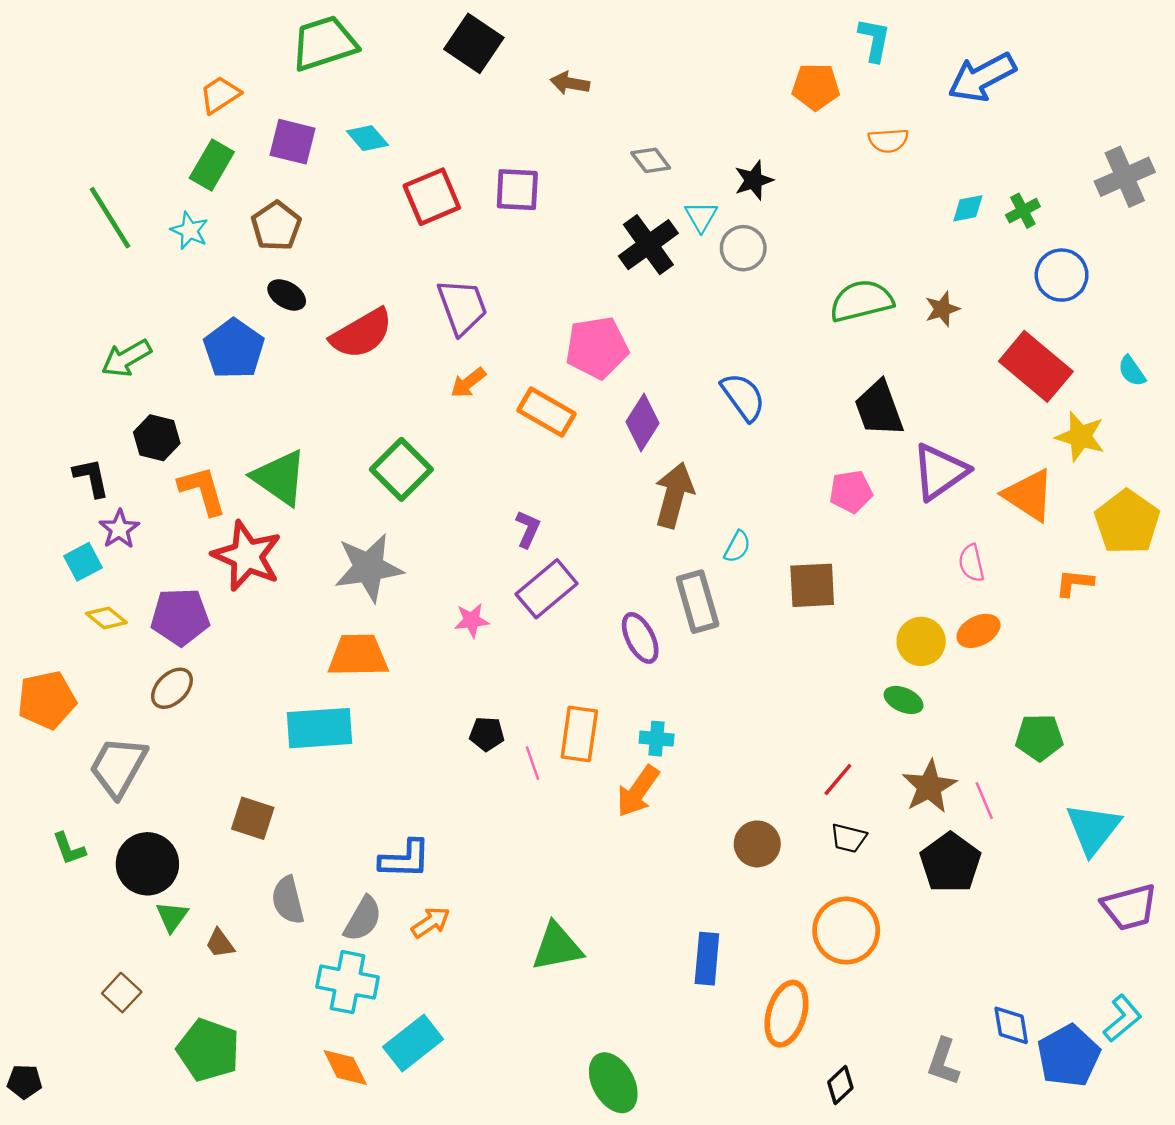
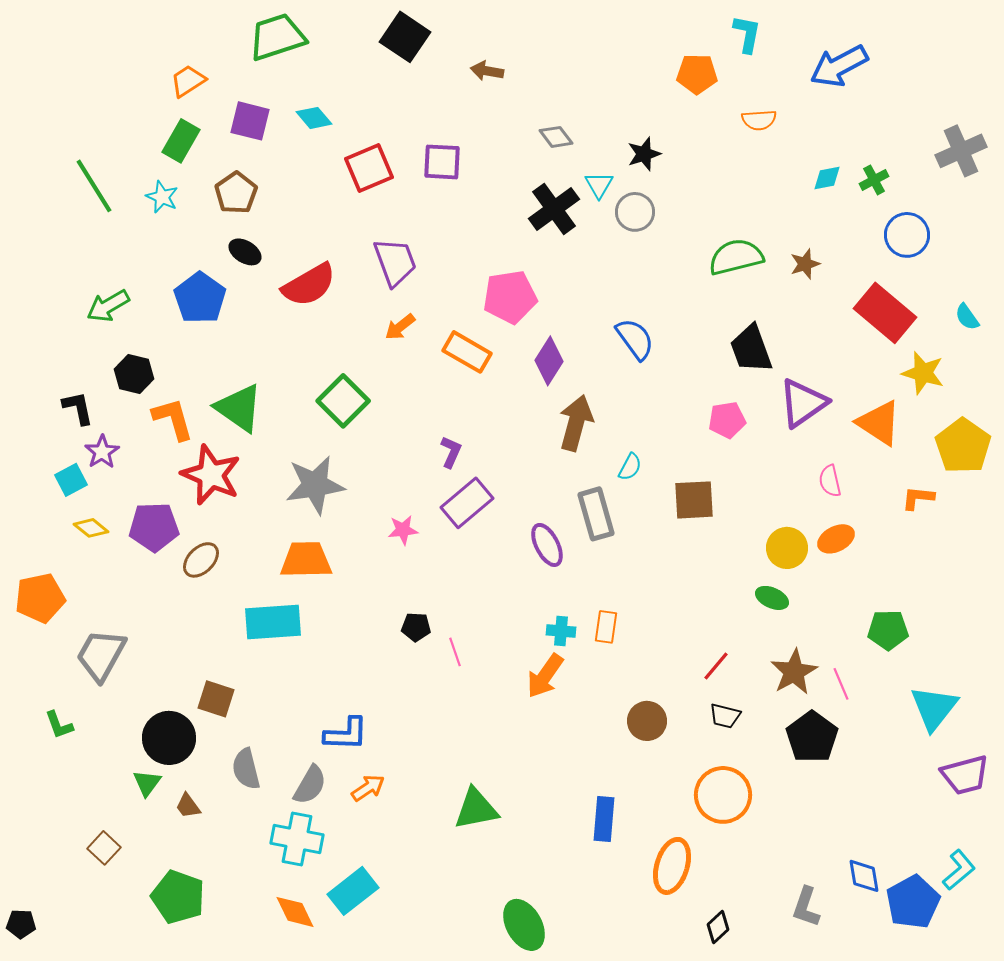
brown ellipse: (172, 688) -> (201, 560), moved
orange rectangle: (579, 734) -> (606, 627), moved, size x0.7
black circle: (147, 864) -> (169, 738), moved

